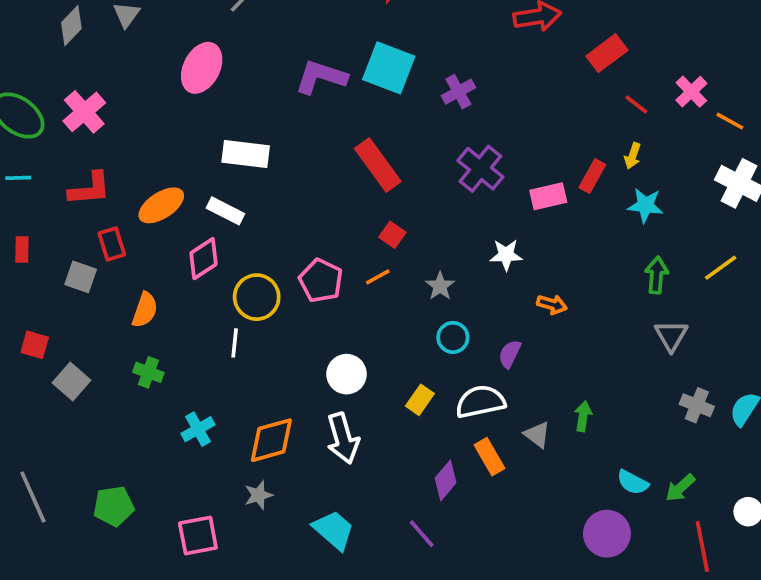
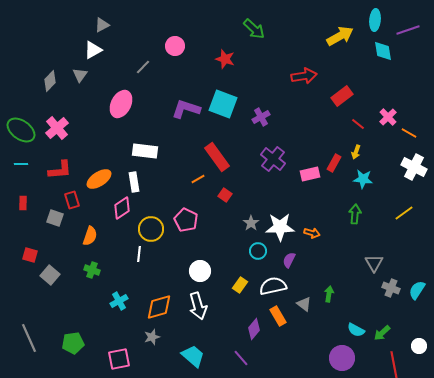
white rectangle: (225, 211) -> (134, 182), turned 54
white star: (506, 255) -> (280, 227), moved, size x1.6
green arrow: (656, 275) -> (355, 214), moved
orange line: (378, 277) -> (198, 179), moved
gray triangle: (671, 336) -> (374, 263), moved

